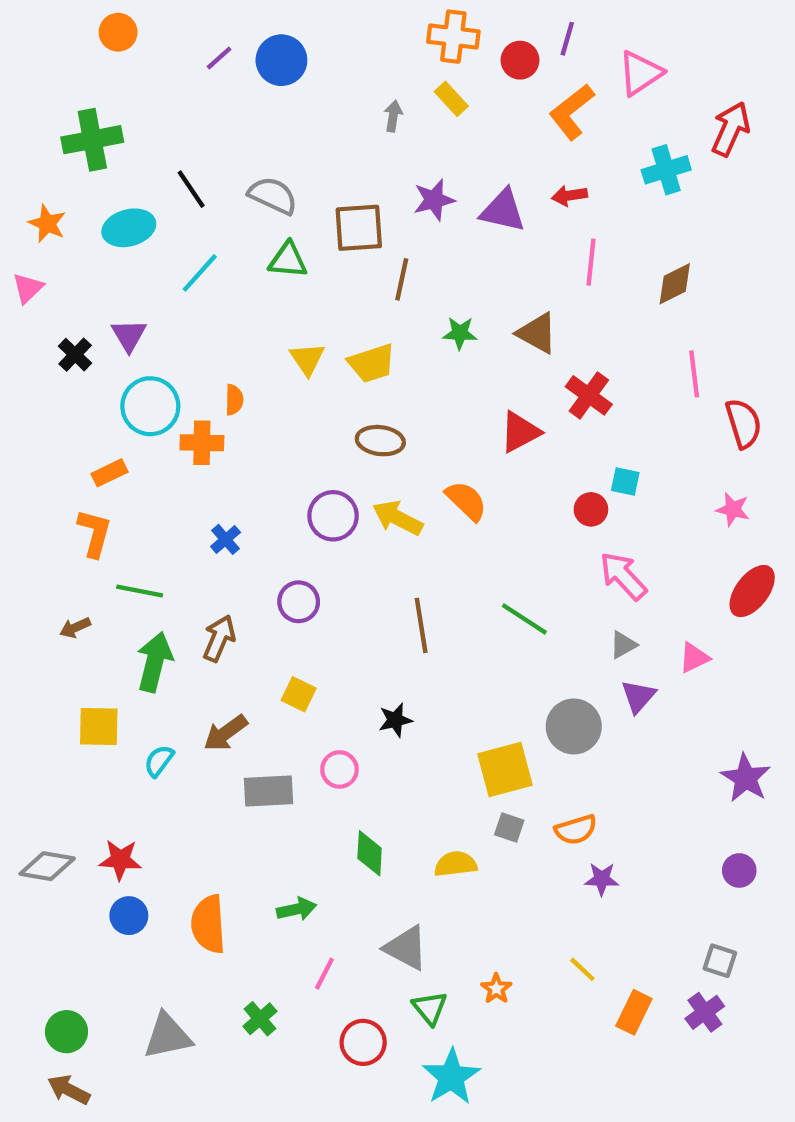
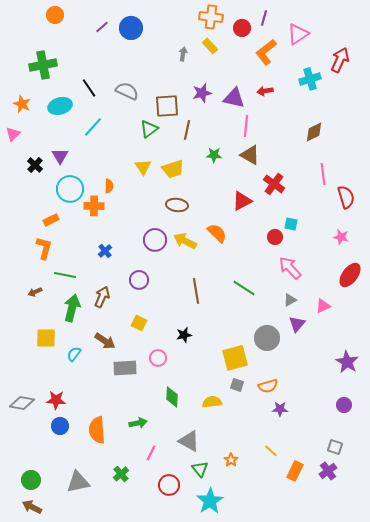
green triangle: (288, 260) -> (149, 129), moved, turned -42
pink line: (591, 262) -> (246, 126), moved
brown arrow: (226, 733) -> (105, 341), turned -110

